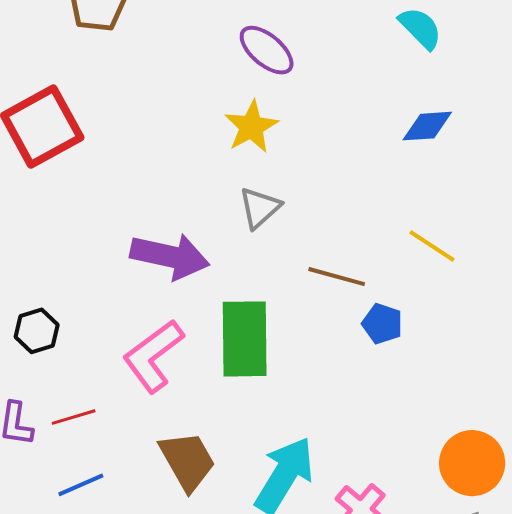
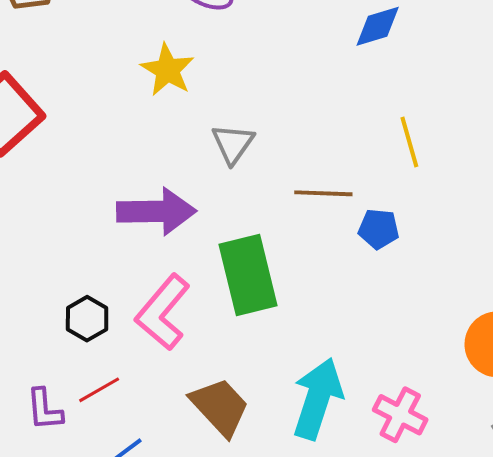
yellow star: (251, 127) -> (168, 70), moved
yellow line: (432, 246) -> (409, 142), turned 54
black hexagon: (37, 331) -> (87, 319), moved

